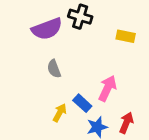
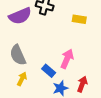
gray semicircle: (54, 69) -> (18, 55), moved, size x1.5
yellow arrow: (60, 113) -> (22, 79), moved

